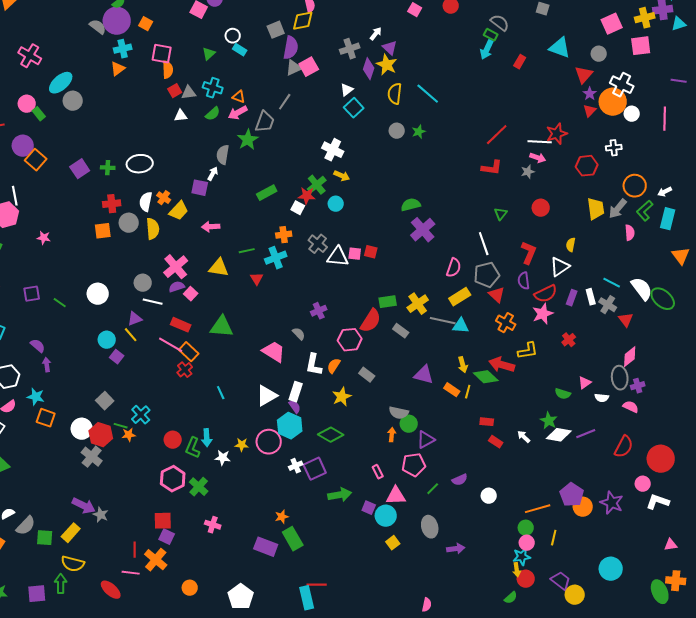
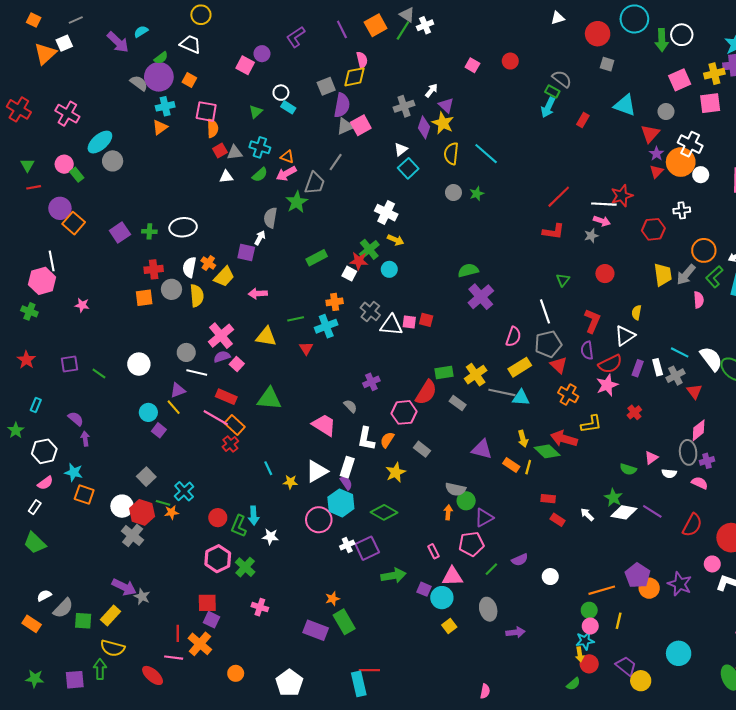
gray cross: (608, 305) -> (675, 376), turned 30
purple line: (586, 434) -> (652, 511), turned 54
yellow star: (242, 445) -> (290, 482), moved

